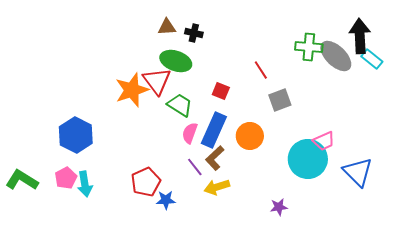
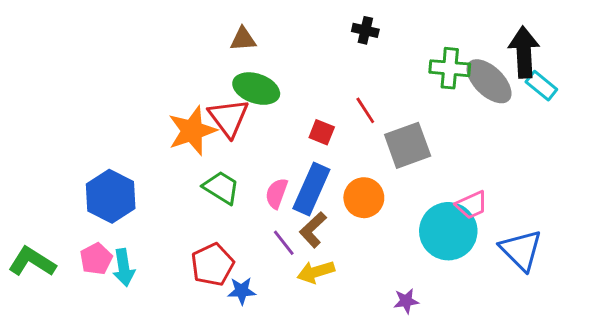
black cross: (194, 33) -> (365, 30), moved
red line: (261, 70) -> (365, 110), moved
gray square: (280, 100) -> (408, 145), size x1.4
green trapezoid: (180, 105) -> (221, 188), moved

